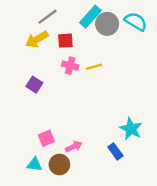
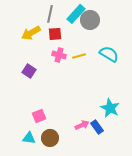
gray line: (48, 17) -> (50, 14), moved, turned -42
cyan semicircle: (136, 21) -> (109, 54), moved
pink arrow: (74, 147) -> (82, 125), moved

